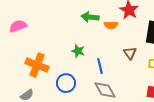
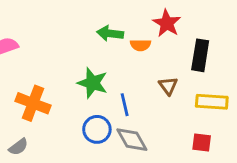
green star: (78, 51) -> (93, 83), size x1.5
blue circle: (66, 83) -> (97, 129), moved

